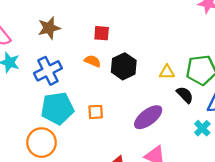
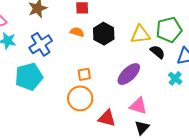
yellow triangle: (167, 72) -> (140, 35), size x1.5
cyan pentagon: (57, 108) -> (29, 77), moved
orange circle: (42, 143) -> (80, 98), moved

